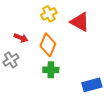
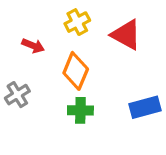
red arrow: (21, 38) -> (33, 46), moved
blue rectangle: (92, 85) -> (145, 107), moved

